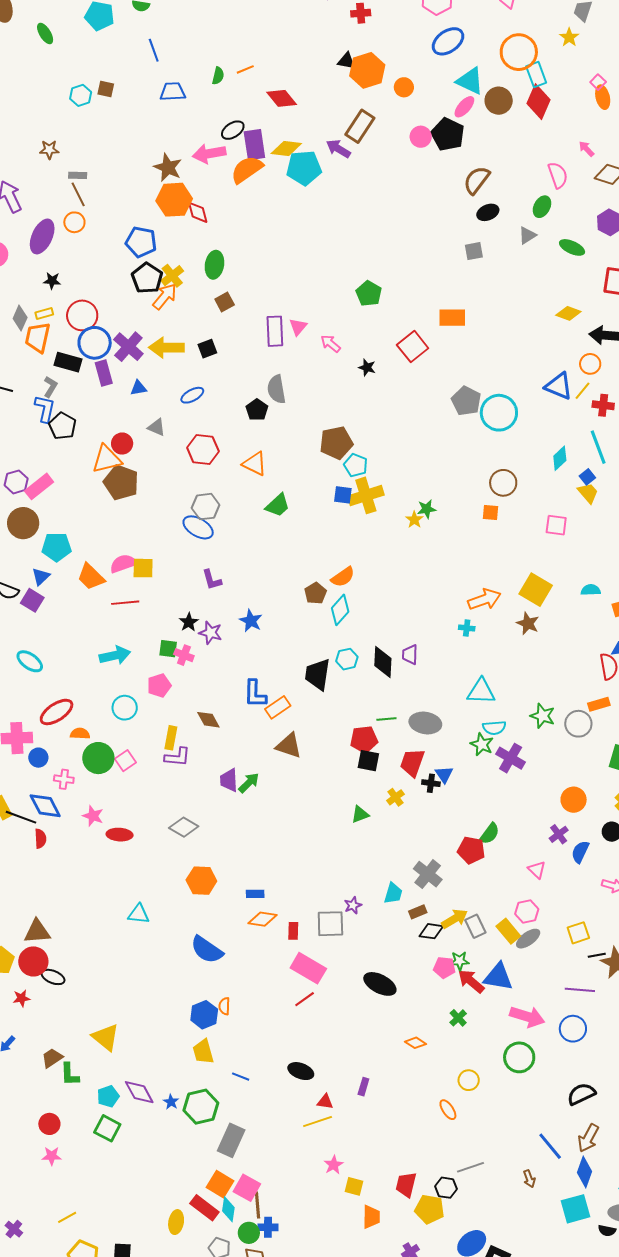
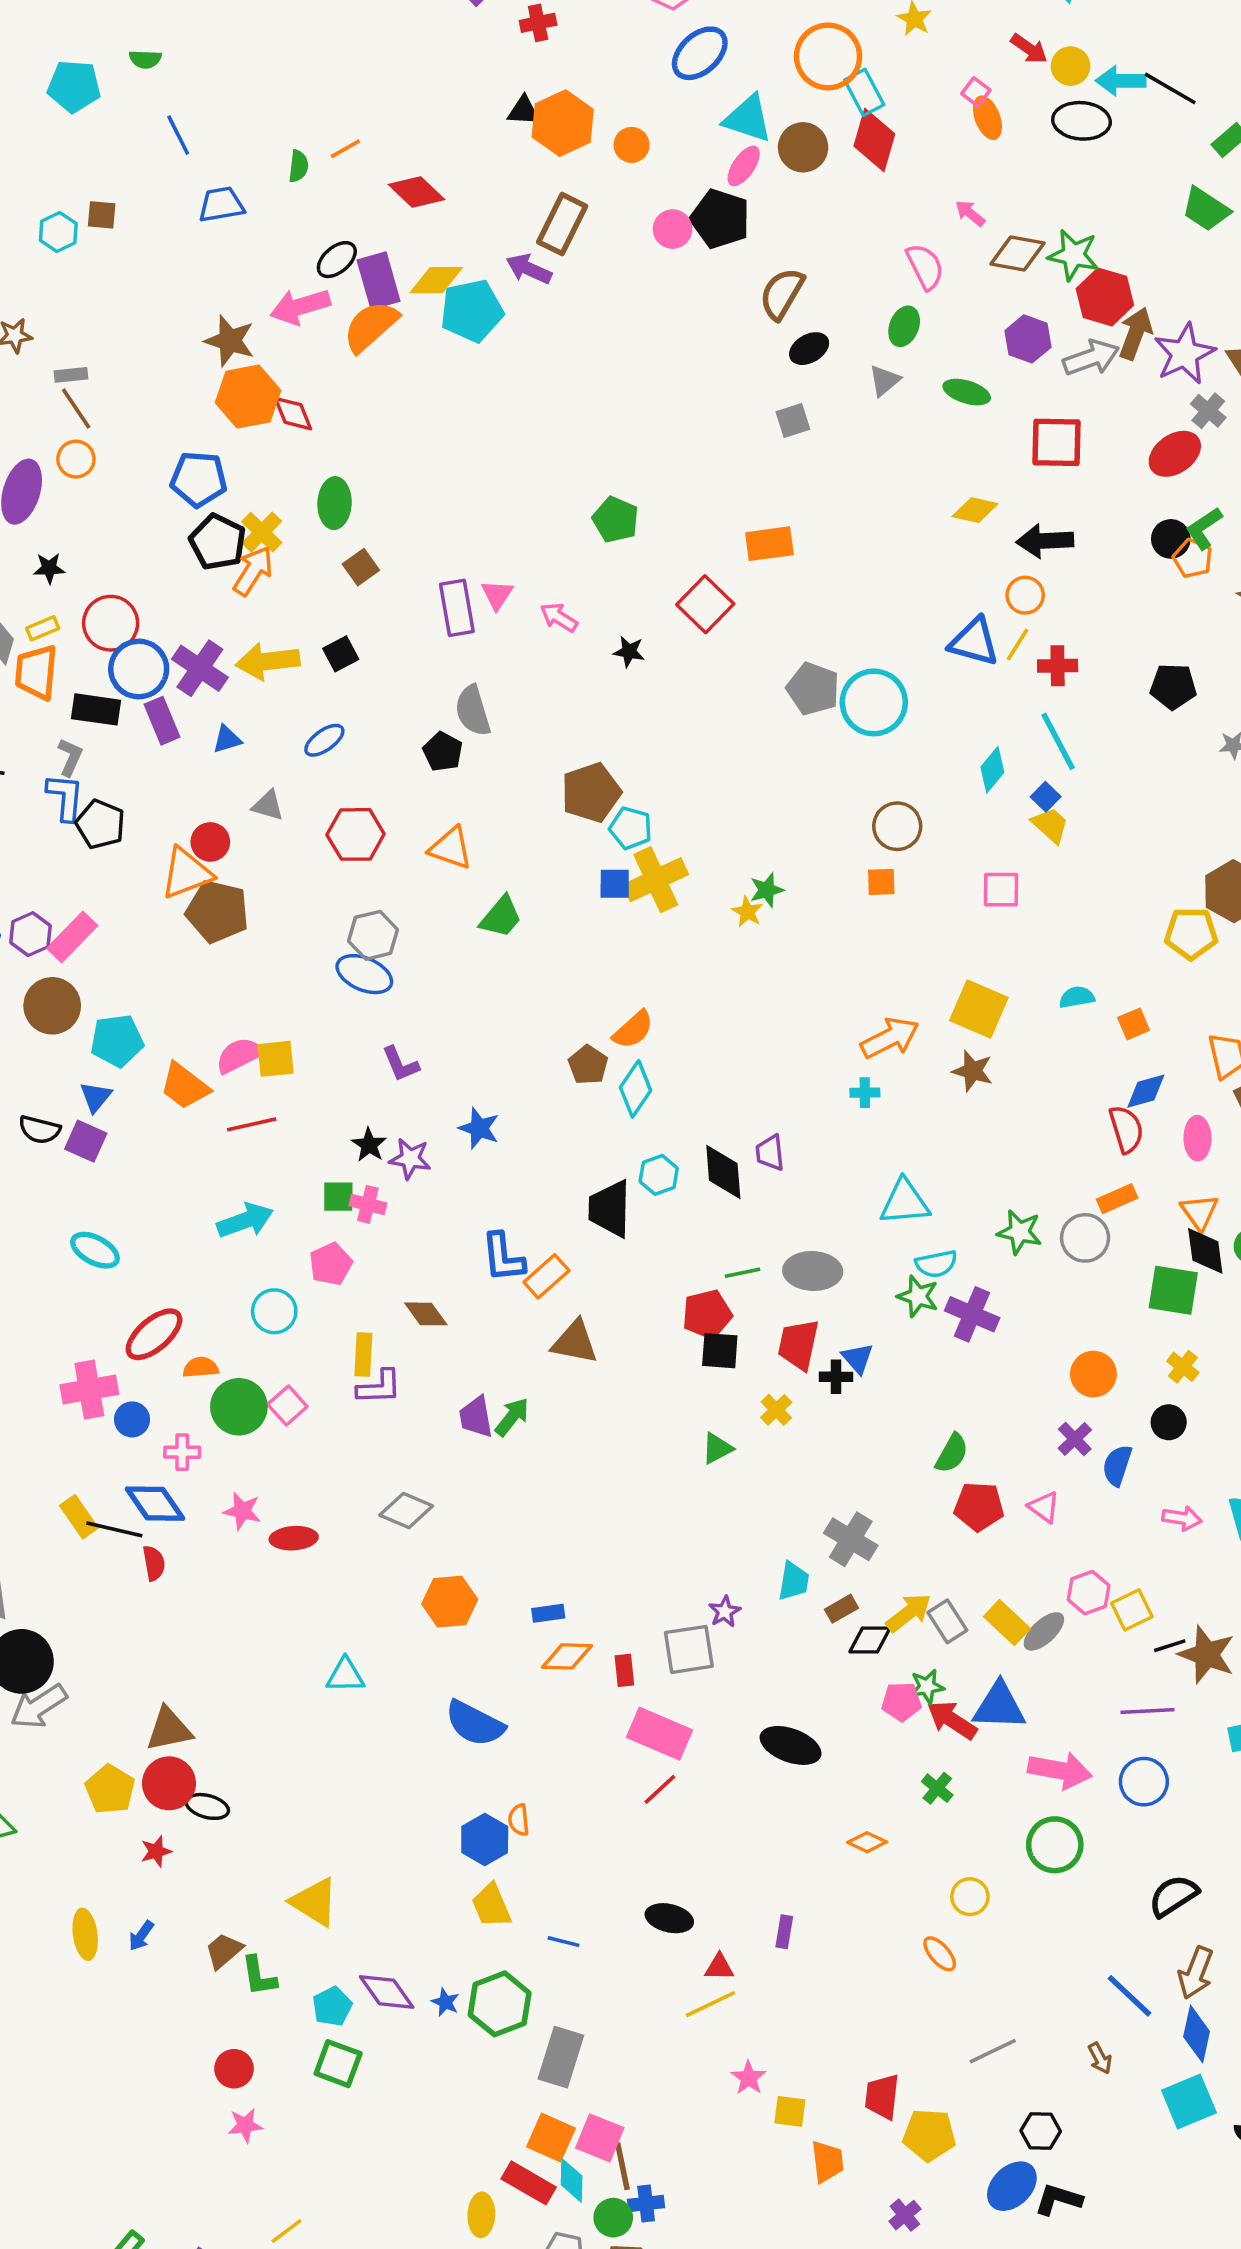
red pentagon: (471, 850) -> (979, 1506), moved
pink hexagon: (527, 912) -> (1089, 1593), moved
black hexagon: (446, 1188) -> (1041, 2131), moved

